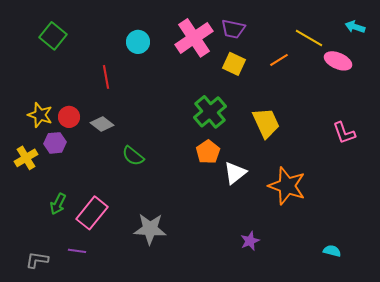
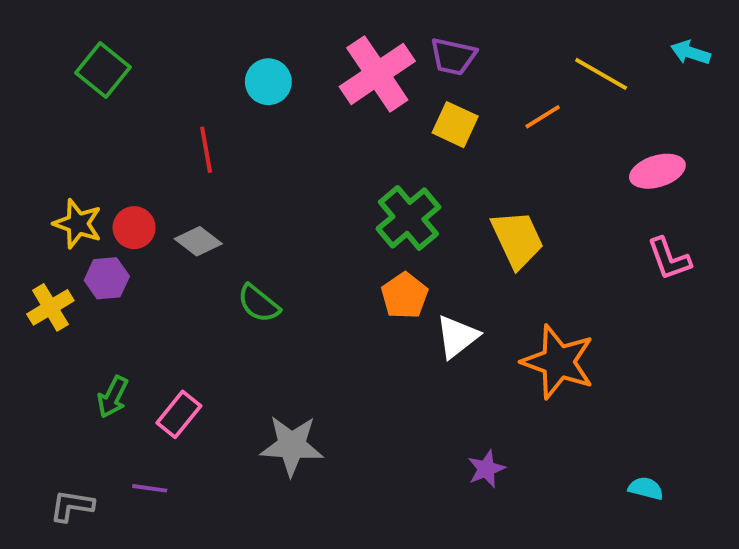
pink ellipse: (338, 61) -> (657, 171), moved, turned -40
pink rectangle: (92, 213) -> (179, 414), size x0.7

